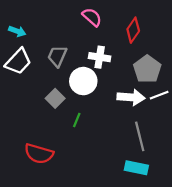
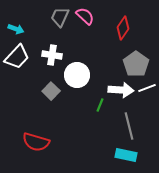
gray trapezoid: (57, 56) -> (60, 17), moved
white cross: (100, 57) -> (52, 55), moved
green line: (77, 120) -> (100, 105), moved

